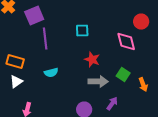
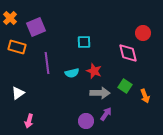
purple line: (45, 39) -> (47, 63), moved
orange rectangle: (15, 62) -> (17, 47), moved
cyan semicircle: (51, 73) -> (72, 73), moved
purple arrow: (112, 104) -> (106, 114), moved

